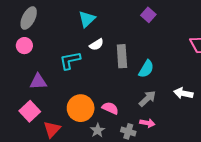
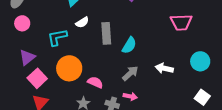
pink circle: (24, 46) -> (22, 23), moved
purple triangle: (38, 82) -> (27, 57), turned -36
orange circle: (81, 108) -> (69, 68), moved
pink square: (30, 111) -> (37, 78), moved

